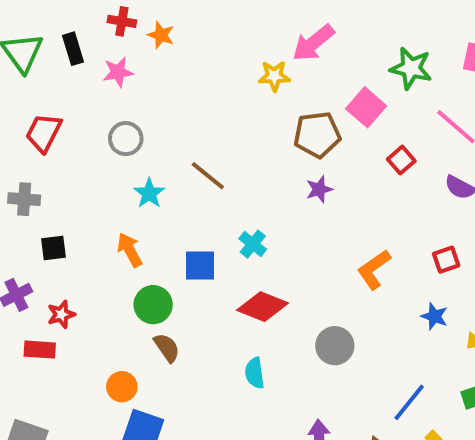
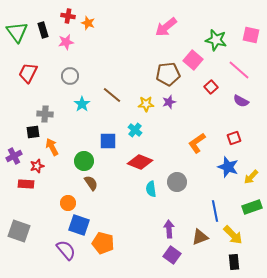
yellow star: (274, 76) -> (146, 104), moved
gray cross: (24, 199) -> (45, 114), moved
orange arrow: (130, 250) -> (52, 147), moved
blue star: (434, 316) -> (228, 167), size x1.5
cyan semicircle: (255, 373) -> (151, 189), moved
blue line: (409, 402) -> (215, 211), turned -50

